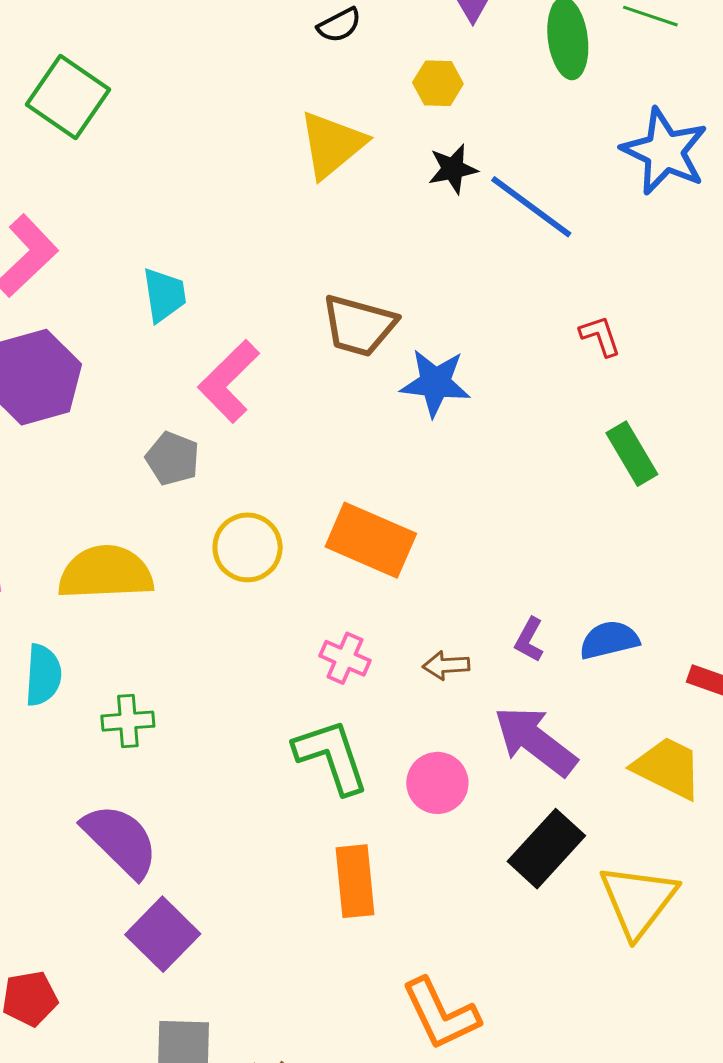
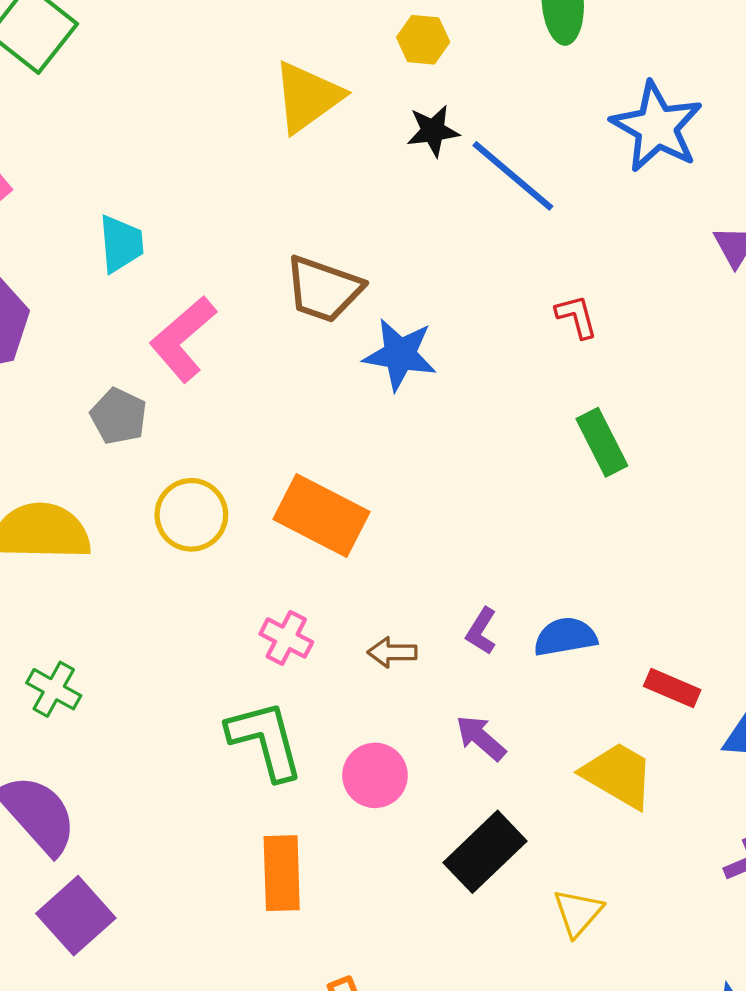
green cross: (128, 721) -> (54, 689), turned 30
purple arrow: (535, 741) -> (481, 738), size x0.6
yellow triangle: (638, 901) -> (578, 913), size x0.6

